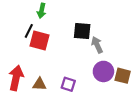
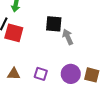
purple circle: (103, 71) -> (71, 74), moved
brown square: (123, 76) -> (92, 75), moved

